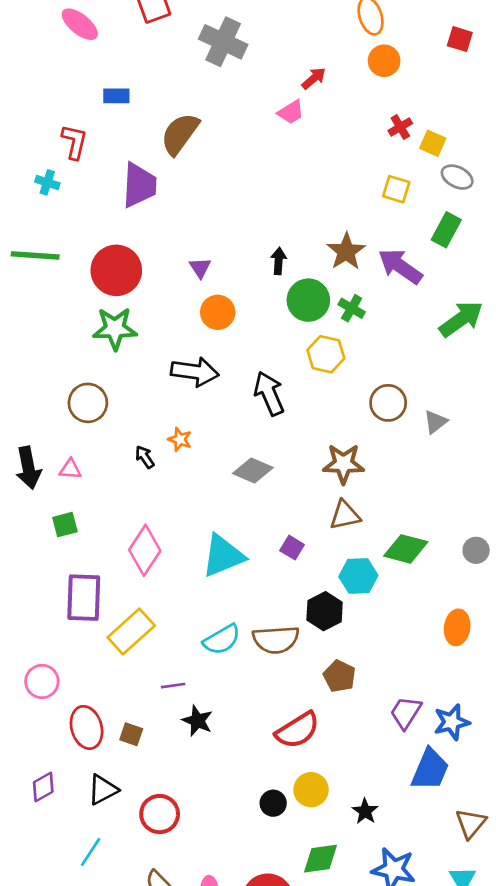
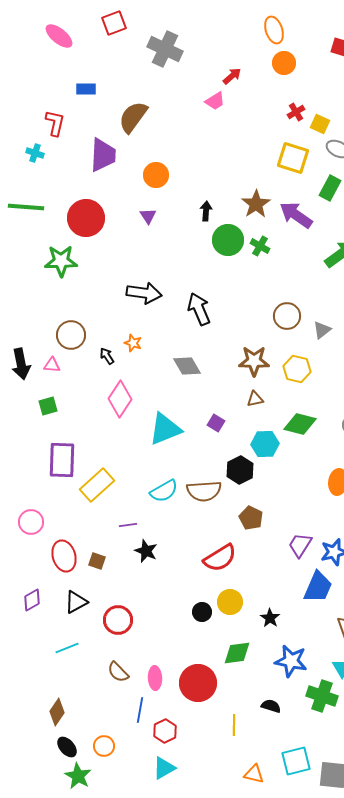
yellow square: (396, 189) -> (293, 158), size x1.5
orange circle: (218, 312) -> (156, 175), moved
green star: (115, 329) -> (61, 261), moved
yellow hexagon: (326, 354) -> (297, 369), moved
brown circle: (88, 403) -> (71, 335), moved
gray diamond: (253, 471) -> (187, 366), turned 36
brown triangle: (345, 515) -> (255, 399), size x0.7
pink diamond: (145, 550) -> (120, 399), moved
cyan line: (91, 852) -> (67, 648), turned 35

